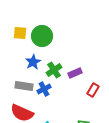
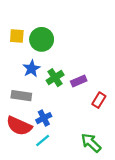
blue cross: (44, 89) -> (44, 118), moved

